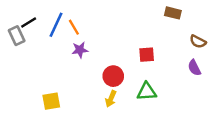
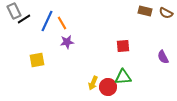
gray rectangle: (17, 36) -> (14, 11), moved
brown semicircle: (198, 42) -> (166, 13), moved
red circle: (113, 76) -> (108, 87), moved
yellow square: (51, 101) -> (37, 60), moved

